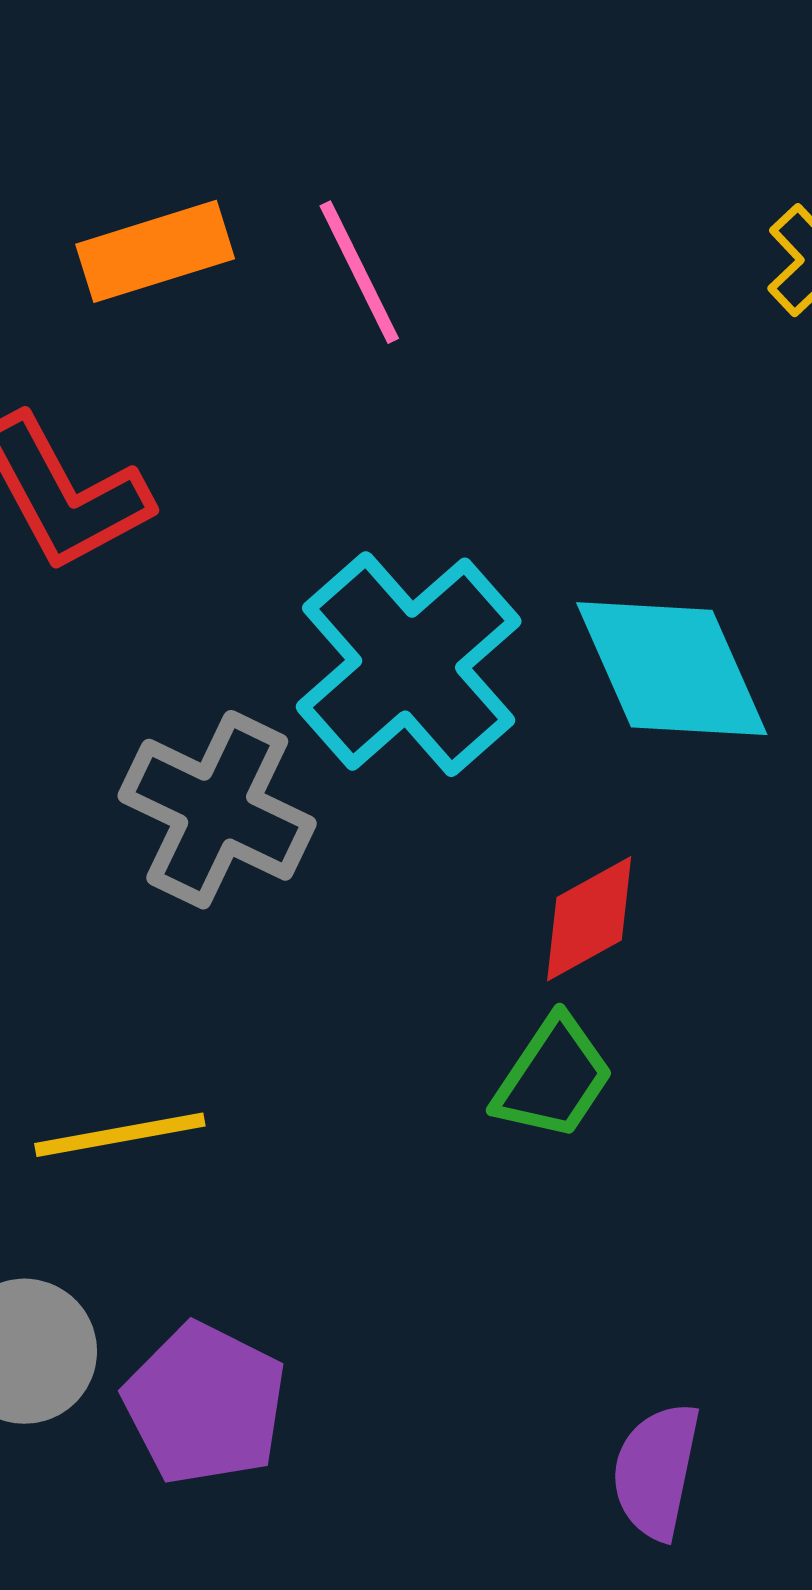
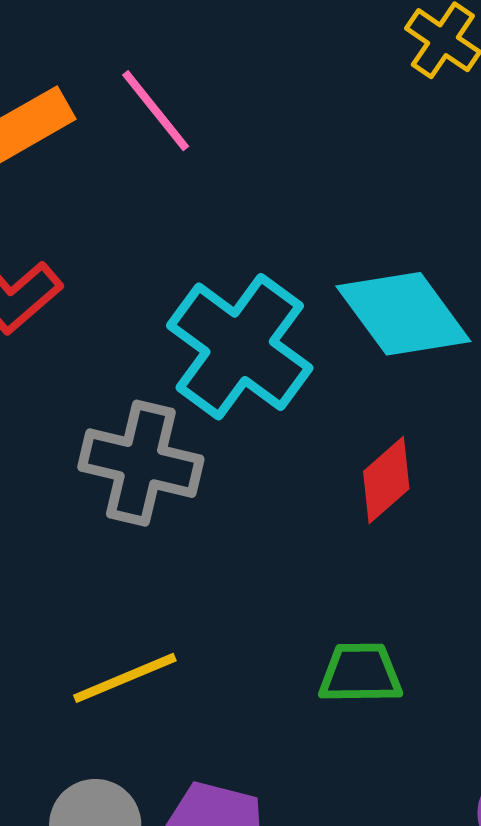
green trapezoid: (553, 1078) -> (360, 673), moved, turned -112

